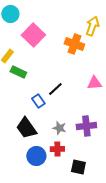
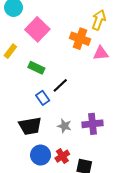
green rectangle: (18, 72) -> (36, 68), moved
pink triangle: (94, 83) -> (101, 53), moved
black trapezoid: (26, 128) -> (30, 126), turned -65
red cross: (57, 149) -> (62, 156), moved, turned -32

